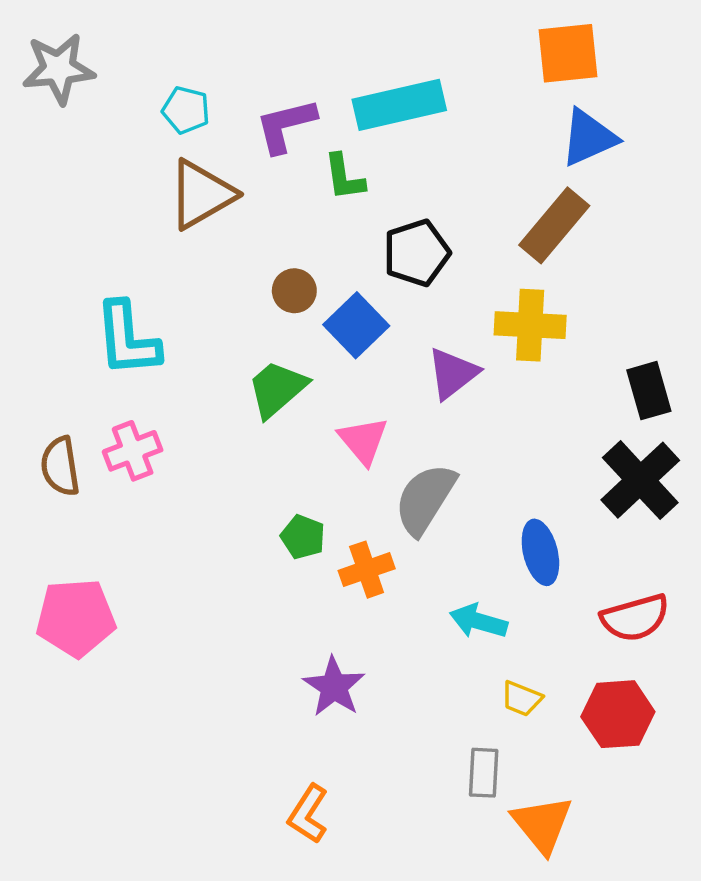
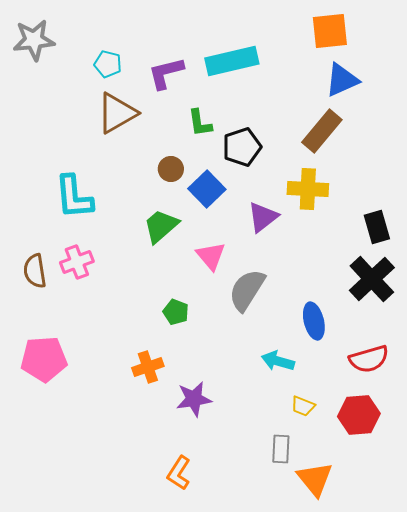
green L-shape: (344, 177) -> (200, 123), moved
orange cross: (367, 570) -> (148, 367), moved
purple star: (334, 687) -> (194, 399), turned 30

